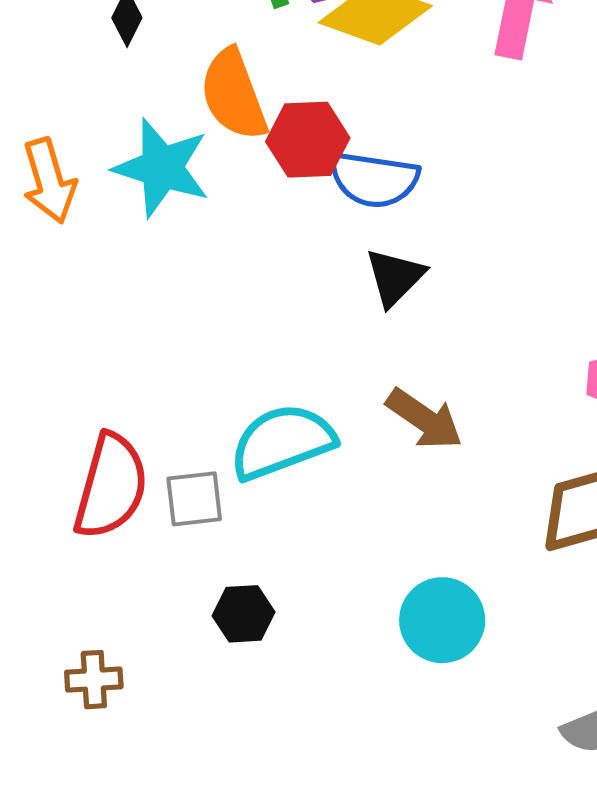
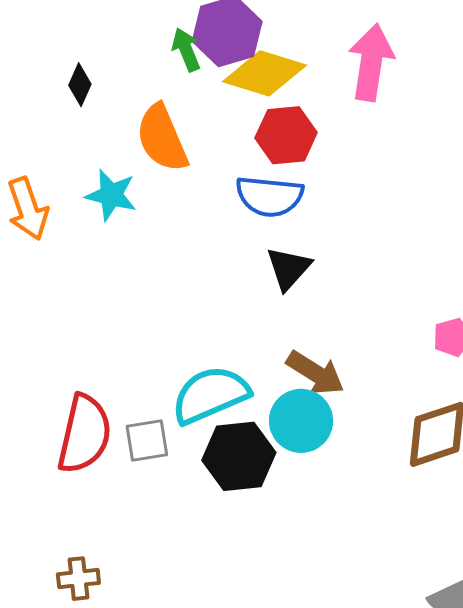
red hexagon: (308, 140) -> (286, 135), moved
cyan star: (162, 168) -> (111, 195), size x0.7
black hexagon: (244, 614) -> (239, 456), moved, size x1.6
cyan circle: (442, 620) -> (301, 421), moved

